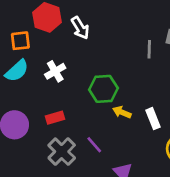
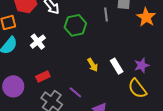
green hexagon: (103, 89) -> (75, 25), moved
yellow arrow: (122, 112) -> (93, 65), turned -136

